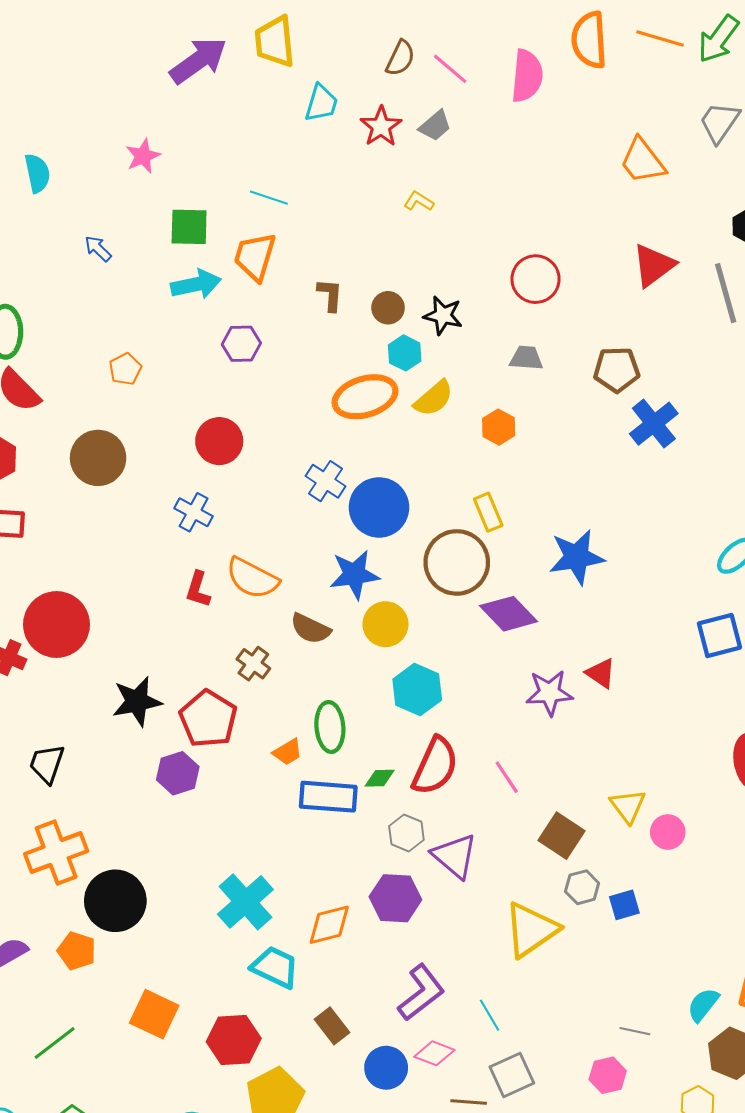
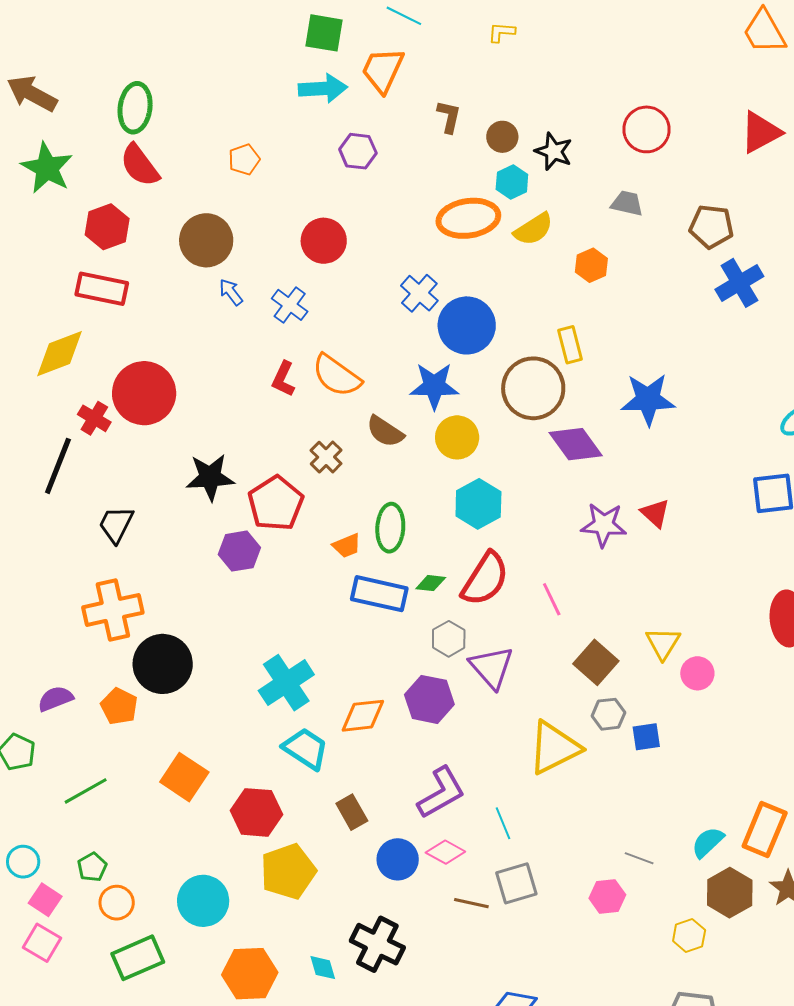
yellow L-shape: (419, 201) -> (502, 32), moved, turned -36
blue arrow: (98, 249) -> (231, 292), moved

